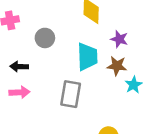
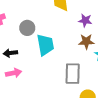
cyan trapezoid: (87, 57) -> (45, 45), moved
gray rectangle: (71, 94) -> (73, 74), moved

